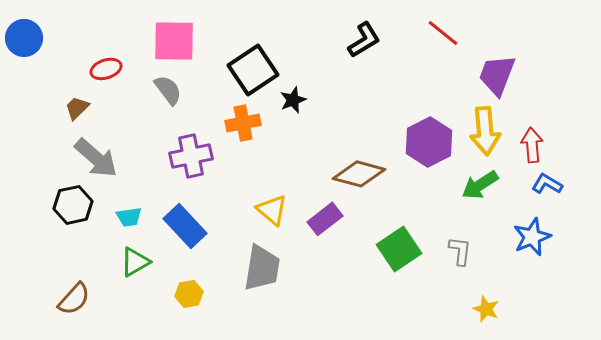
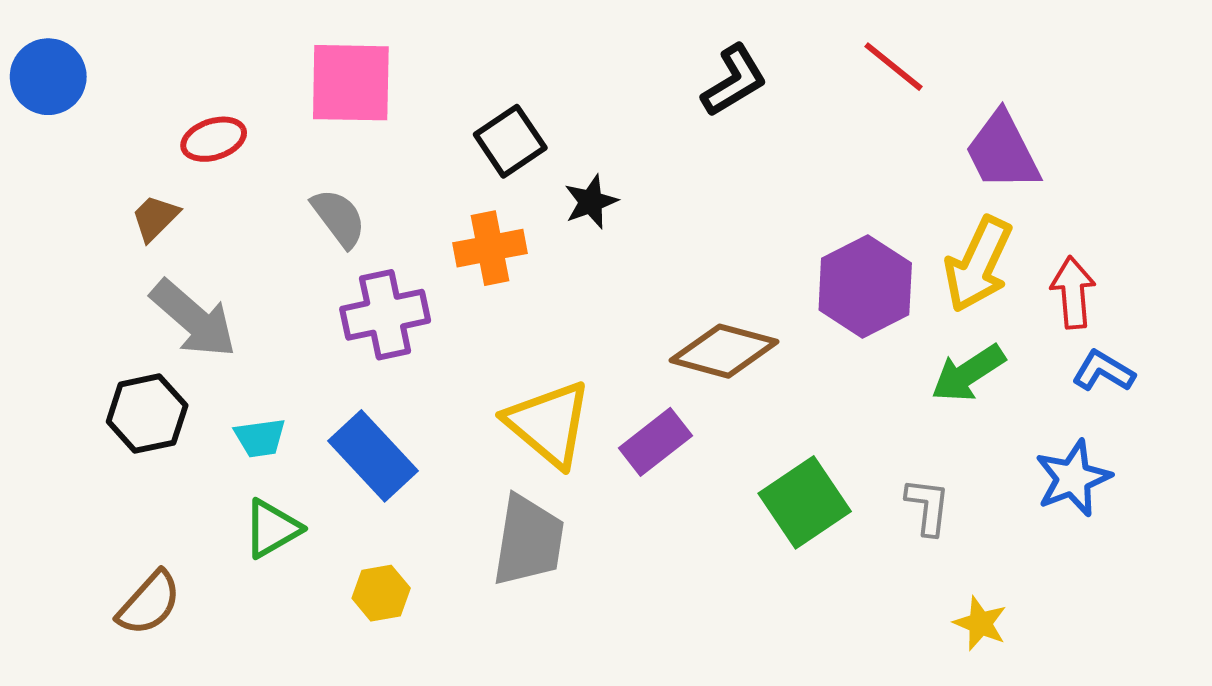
black square: (253, 70) -> (510, 141), size x0.7
purple trapezoid: (497, 75) -> (1002, 151), turned -48
gray semicircle: (168, 90) -> (339, 218), moved
yellow arrow: (485, 131) -> (978, 264), turned 30
yellow triangle: (272, 210) -> (549, 424), size x1.4

